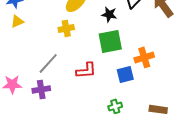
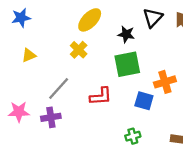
yellow triangle: (17, 21) -> (29, 55), moved
yellow cross: (66, 28) -> (79, 50), turned -35
blue square: (125, 74) -> (144, 101), turned 30

